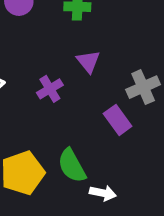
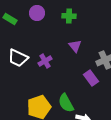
purple cross: (50, 89) -> (45, 61), moved

